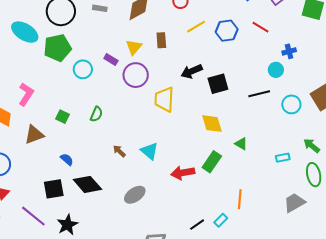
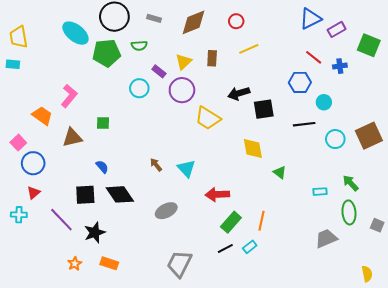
blue hexagon: (227, 31) -> (300, 82), moved
blue cross: (289, 51) -> (340, 66), moved
cyan circle: (83, 69) -> (139, 88), moved
yellow trapezoid: (164, 99) -> (208, 118), turned -68
green semicircle: (96, 114) -> (139, 46), moved, turned 56
green square: (62, 117) -> (103, 123), turned -32
green rectangle: (212, 162) -> (231, 222), moved
orange line: (240, 199) -> (261, 221), moved

